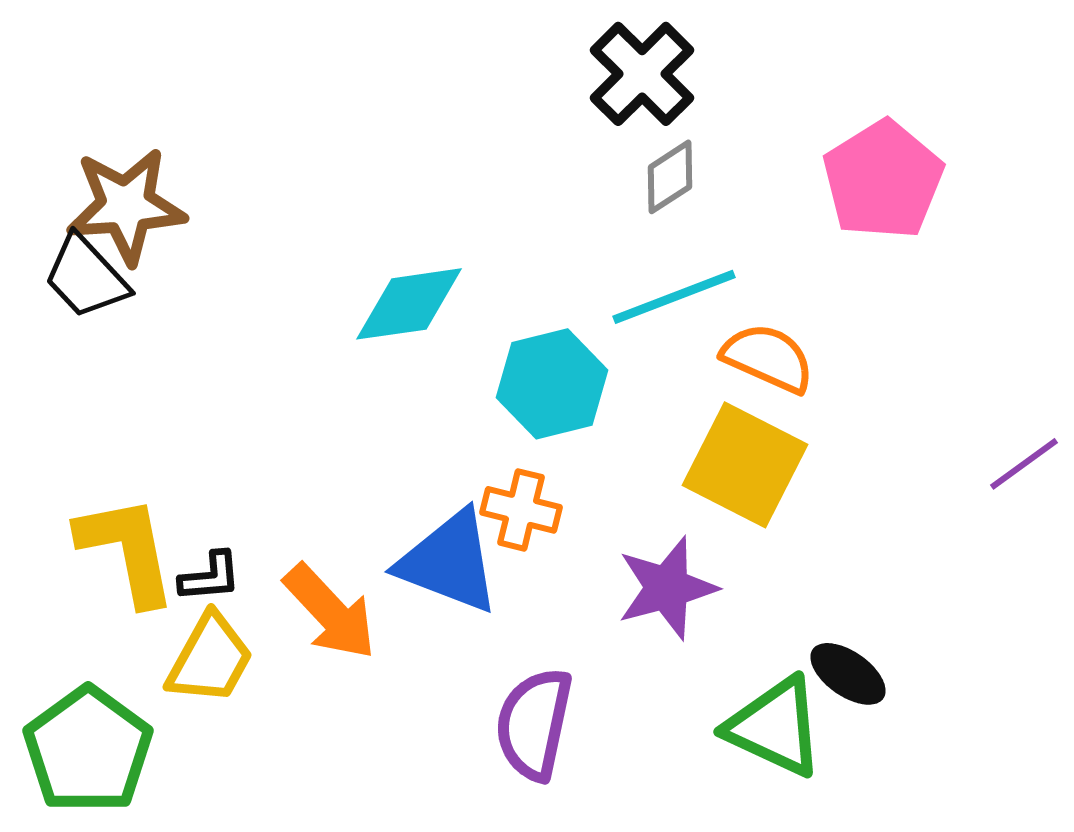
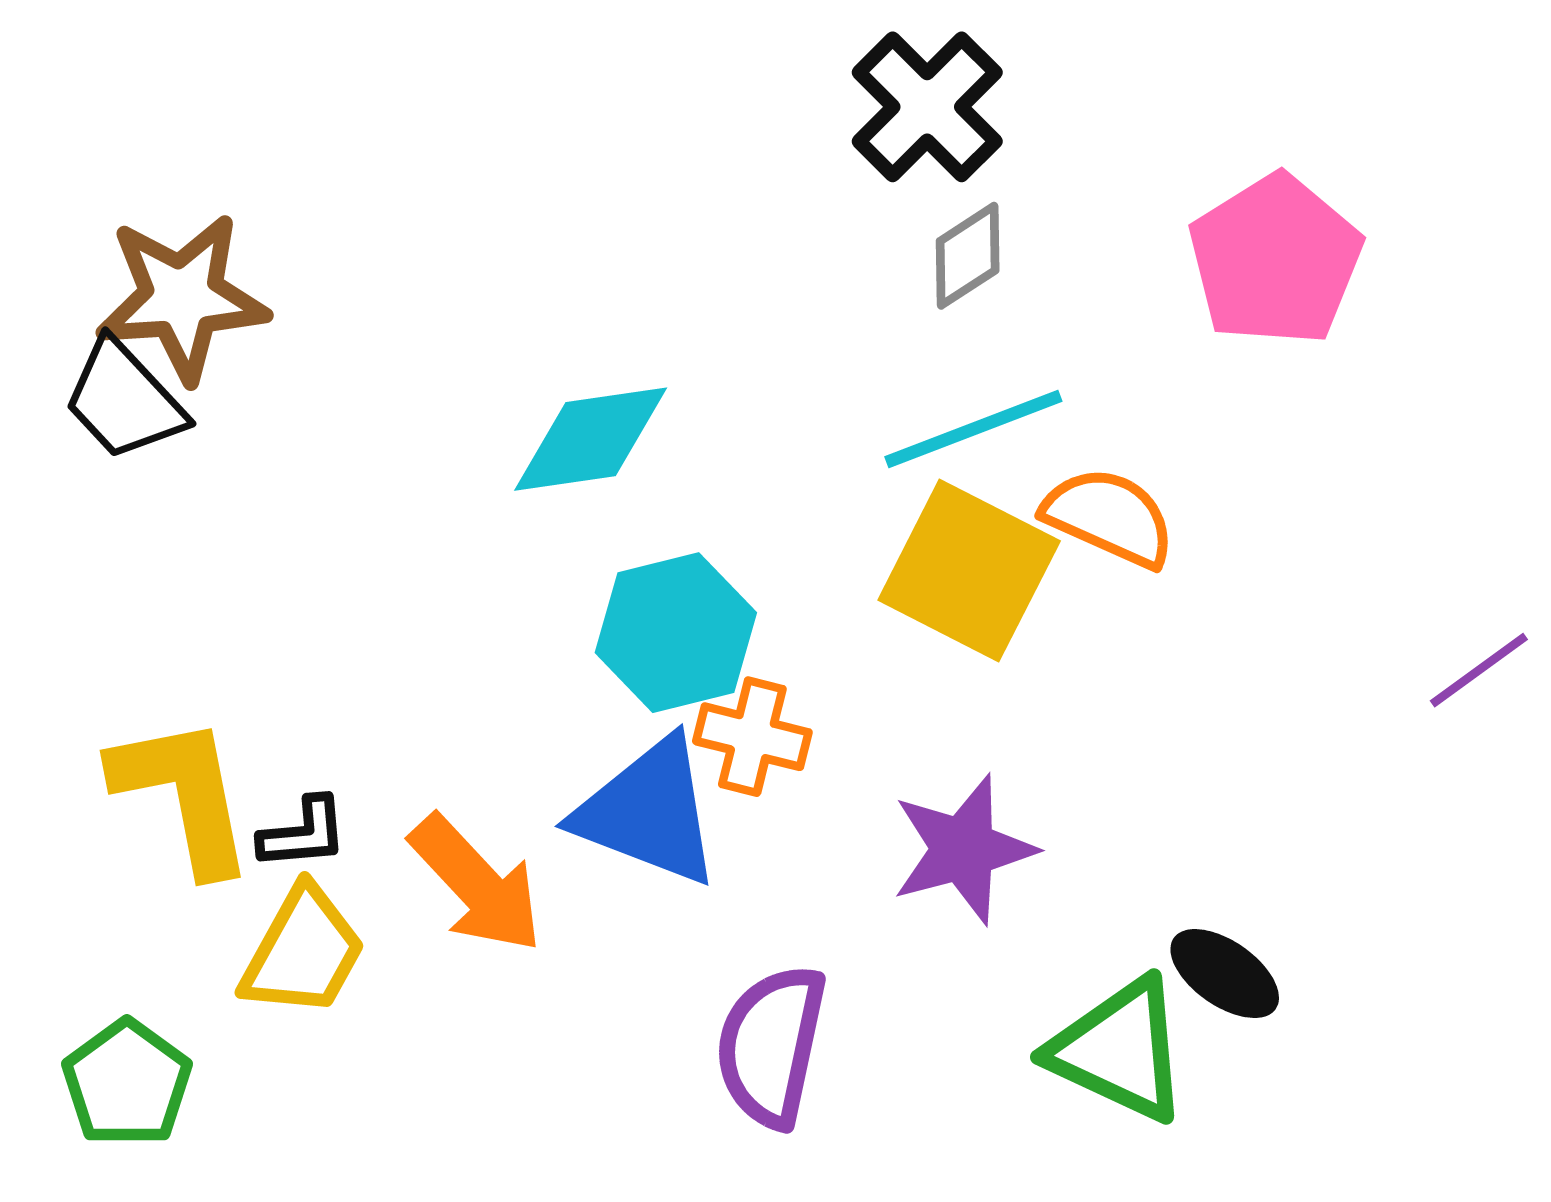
cyan hexagon: (552, 384) -> (676, 633), moved
yellow square: (745, 465) -> (969, 571), moved
green pentagon: (88, 750) -> (127, 1083), size x0.7

